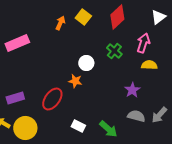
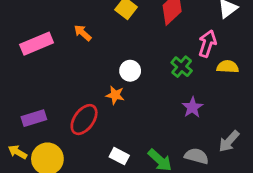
orange arrow: (60, 23) -> (83, 33), moved, turned -72
green cross: (114, 51) -> (182, 67), moved
yellow semicircle: (149, 65) -> (228, 67), moved
gray semicircle: (136, 116) -> (196, 156), moved

